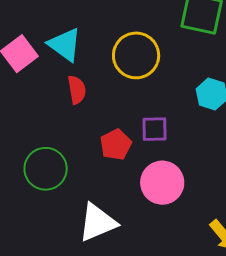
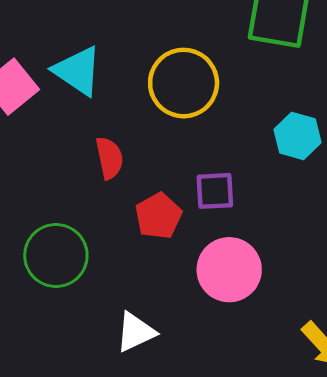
red semicircle: (77, 90) -> (109, 158), moved
white triangle: (97, 222) -> (136, 332), size x0.7

